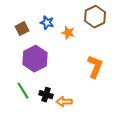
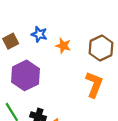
brown hexagon: (95, 17) -> (101, 48), moved

